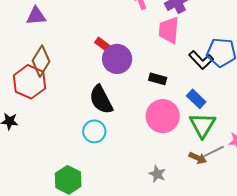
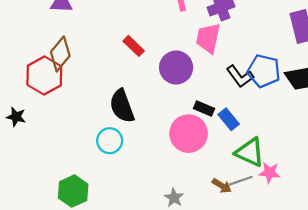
purple circle: (117, 59) -> (176, 67), moved
black rectangle: (158, 79) -> (204, 109), moved
green triangle: (202, 125) -> (250, 152), moved, turned -44

